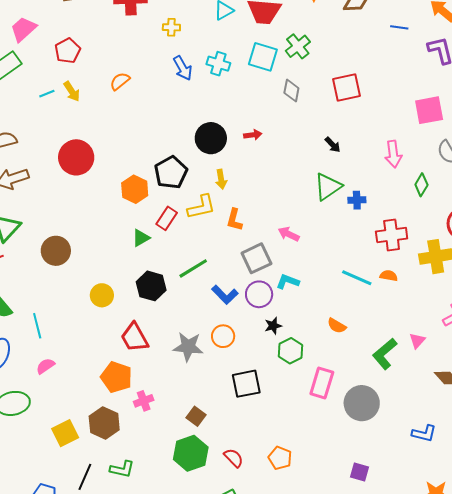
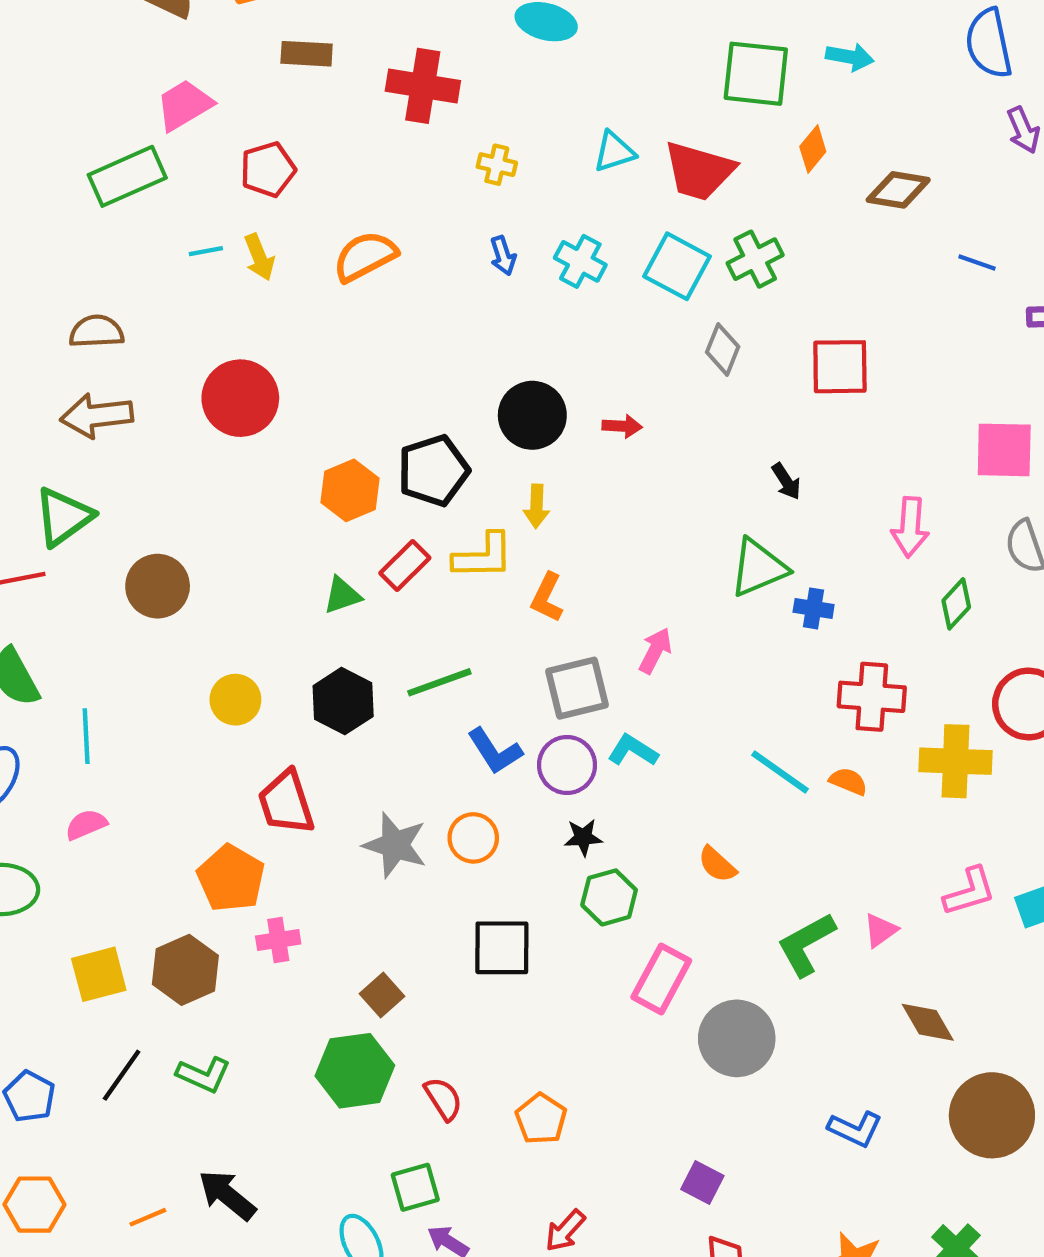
blue arrow: (183, 68) -> (503, 256), size x0.7
orange semicircle: (120, 81) -> (365, 256), size x1.4
pink arrow: (289, 234) -> (655, 651), turned 80

